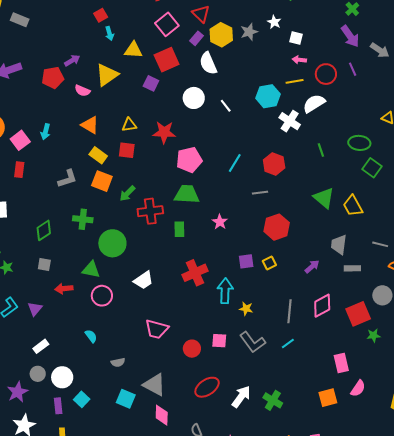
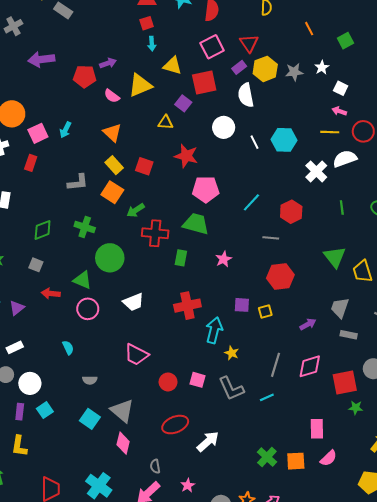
cyan hexagon: (268, 96) -> (284, 140), moved
yellow triangle: (129, 125) -> (166, 122), moved
green cross: (273, 400) -> (267, 457), moved

